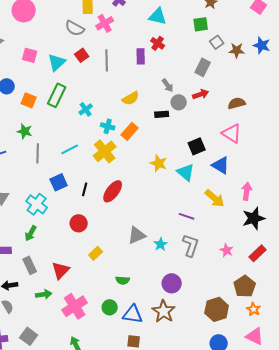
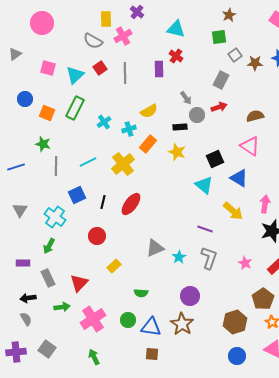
cyan cross: (108, 126) -> (129, 129), moved, turned -32
yellow star: (159, 163) -> (177, 152), moved

